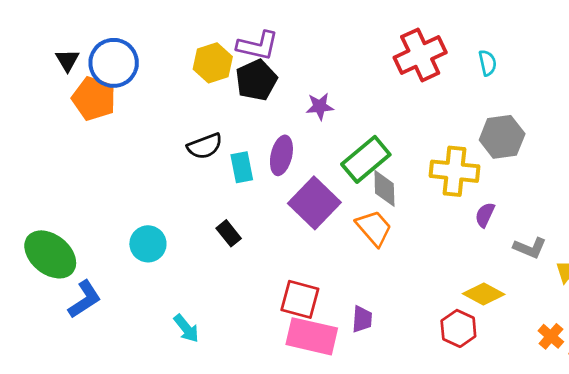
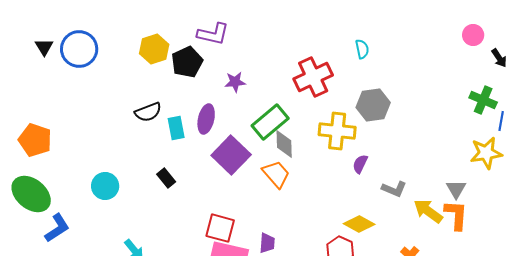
purple L-shape: (258, 46) -> (213, 34), moved
red cross: (420, 55) -> (313, 77), moved
orange pentagon: (94, 99) -> (35, 140), moved

